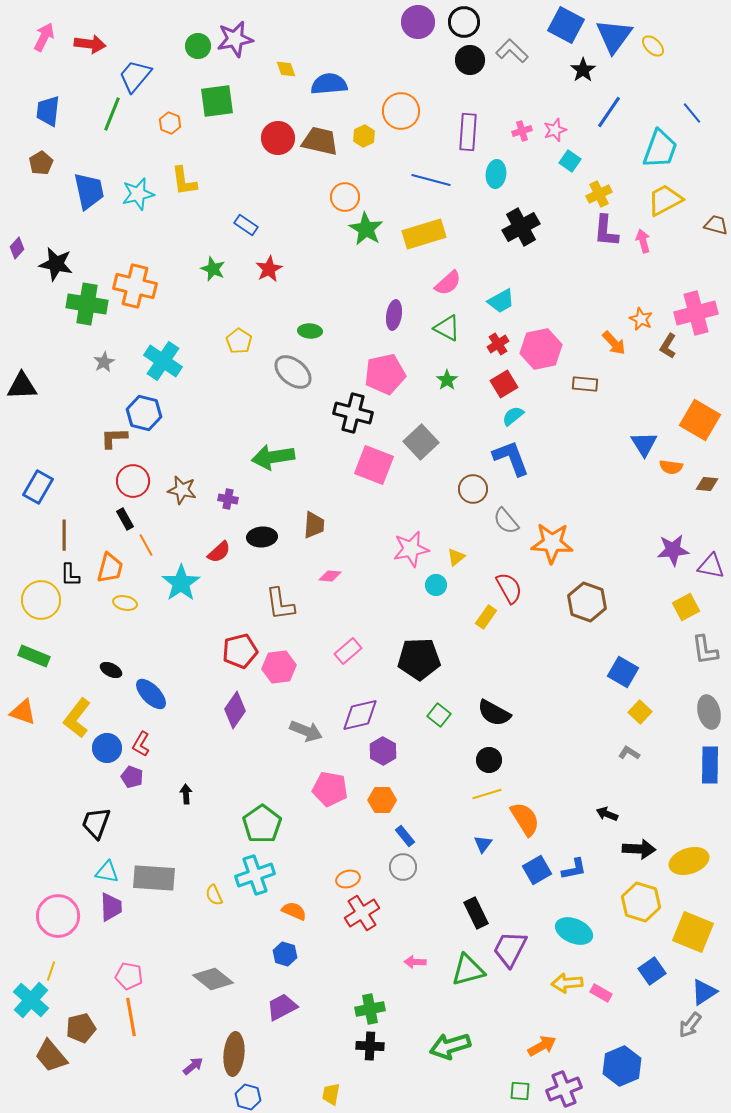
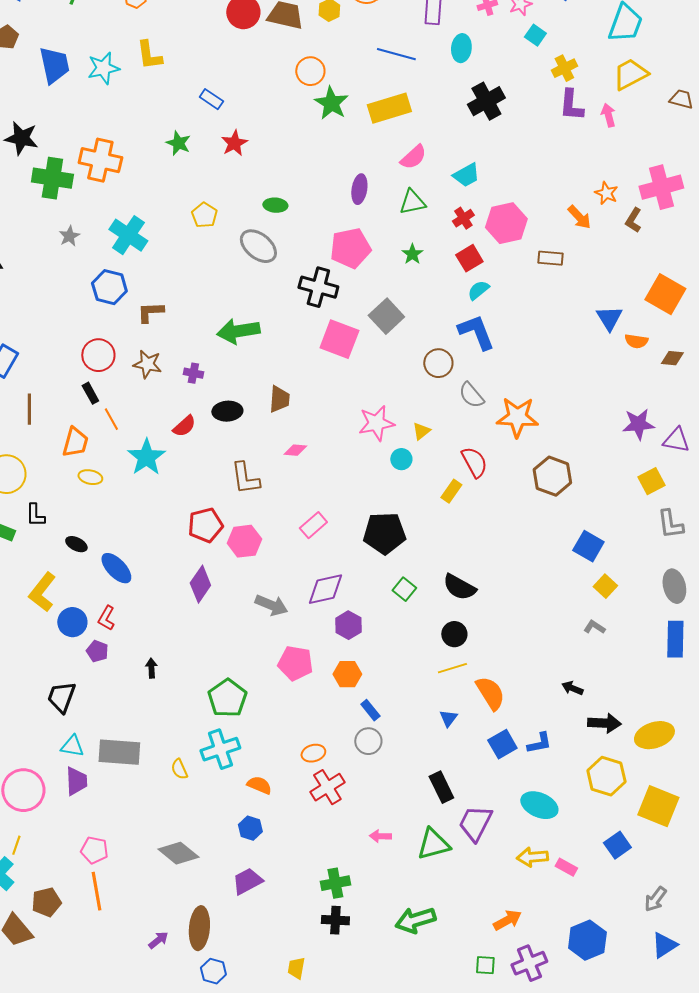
green triangle: (447, 328) -> (412, 202), turned -40
brown L-shape: (114, 438) -> (150, 312), moved
black L-shape: (70, 575) -> (35, 515), moved
blue triangle: (704, 992) -> (664, 945), moved

